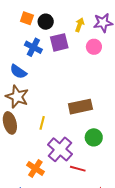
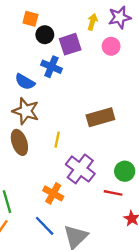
black circle: (46, 22) -> (45, 35), moved
blue cross: (33, 47) -> (51, 67), moved
green circle: (94, 137) -> (125, 171), moved
red line: (78, 169) -> (113, 193), moved

